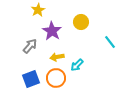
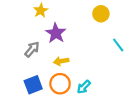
yellow circle: (81, 22) -> (101, 14), moved
cyan arrow: (77, 65) -> (84, 87), moved

